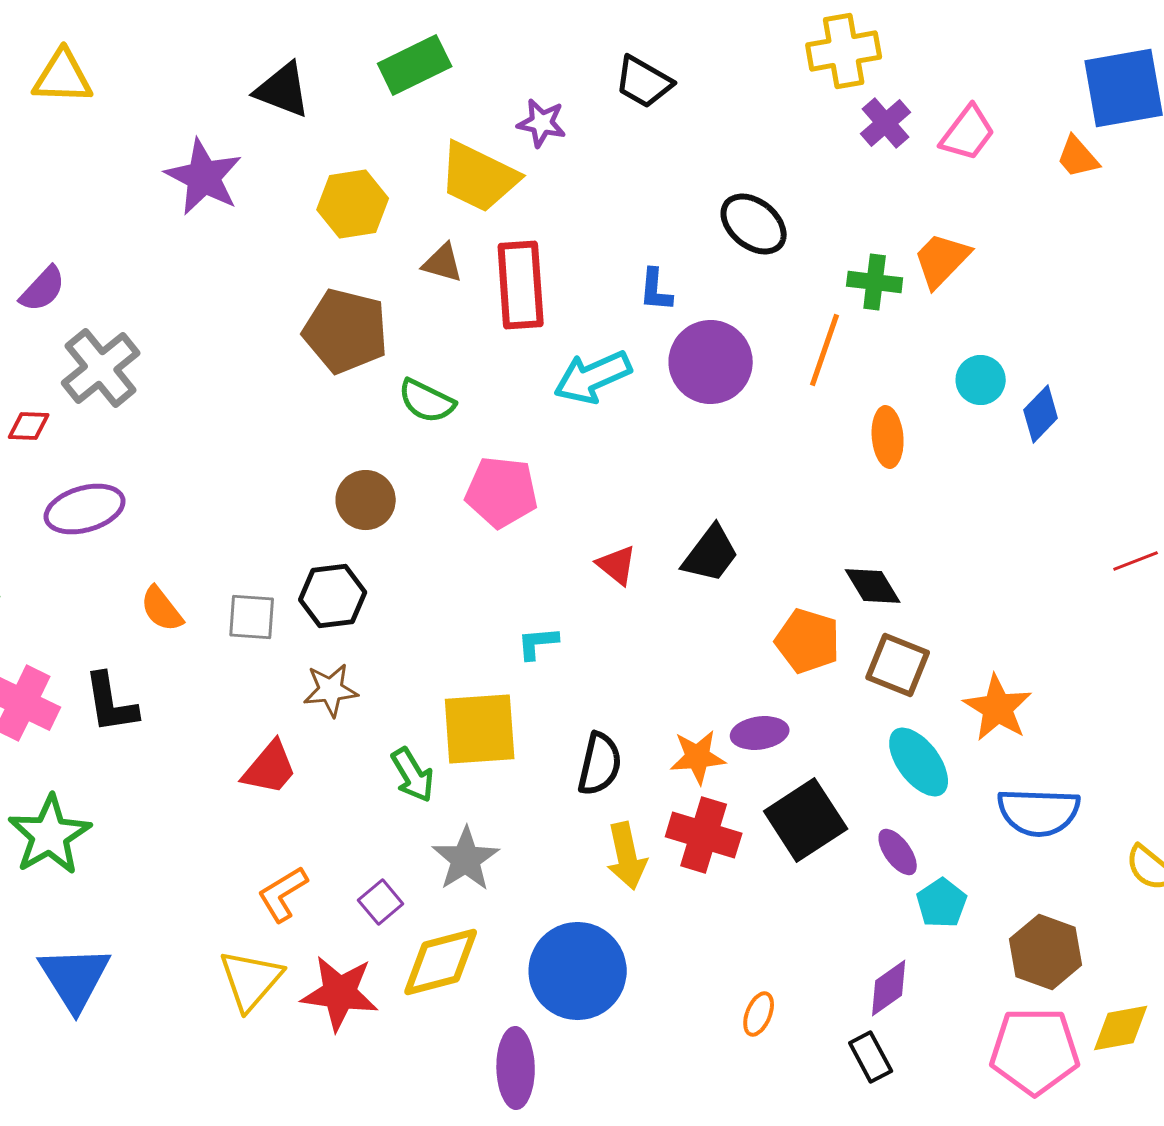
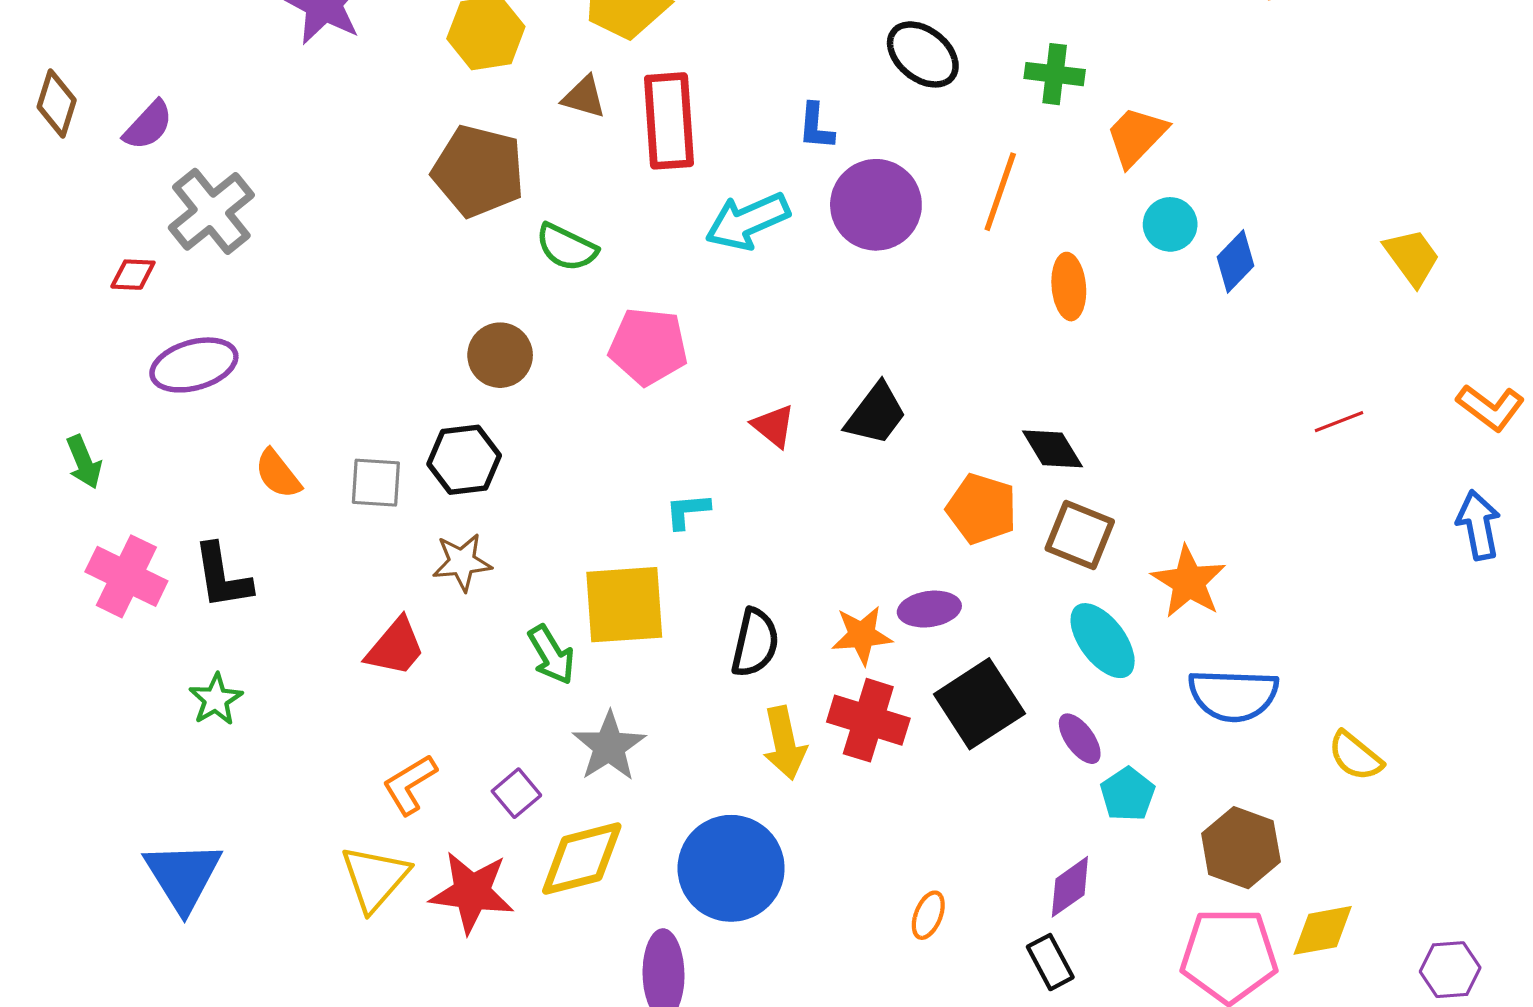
orange trapezoid: (942, 260) -> (1136, 136), moved
green cross: (875, 282) -> (1055, 74), moved
green star: (50, 835) -> (216, 699), moved, size x0.6

